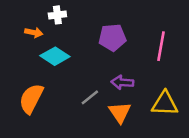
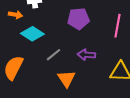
gray line: (90, 97) -> (53, 55), moved
orange triangle: (120, 112) -> (66, 79), moved

